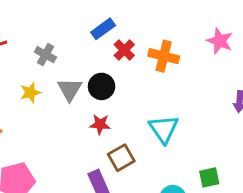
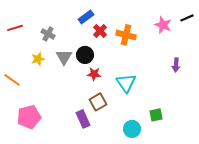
red star: (100, 124) -> (94, 74), moved

